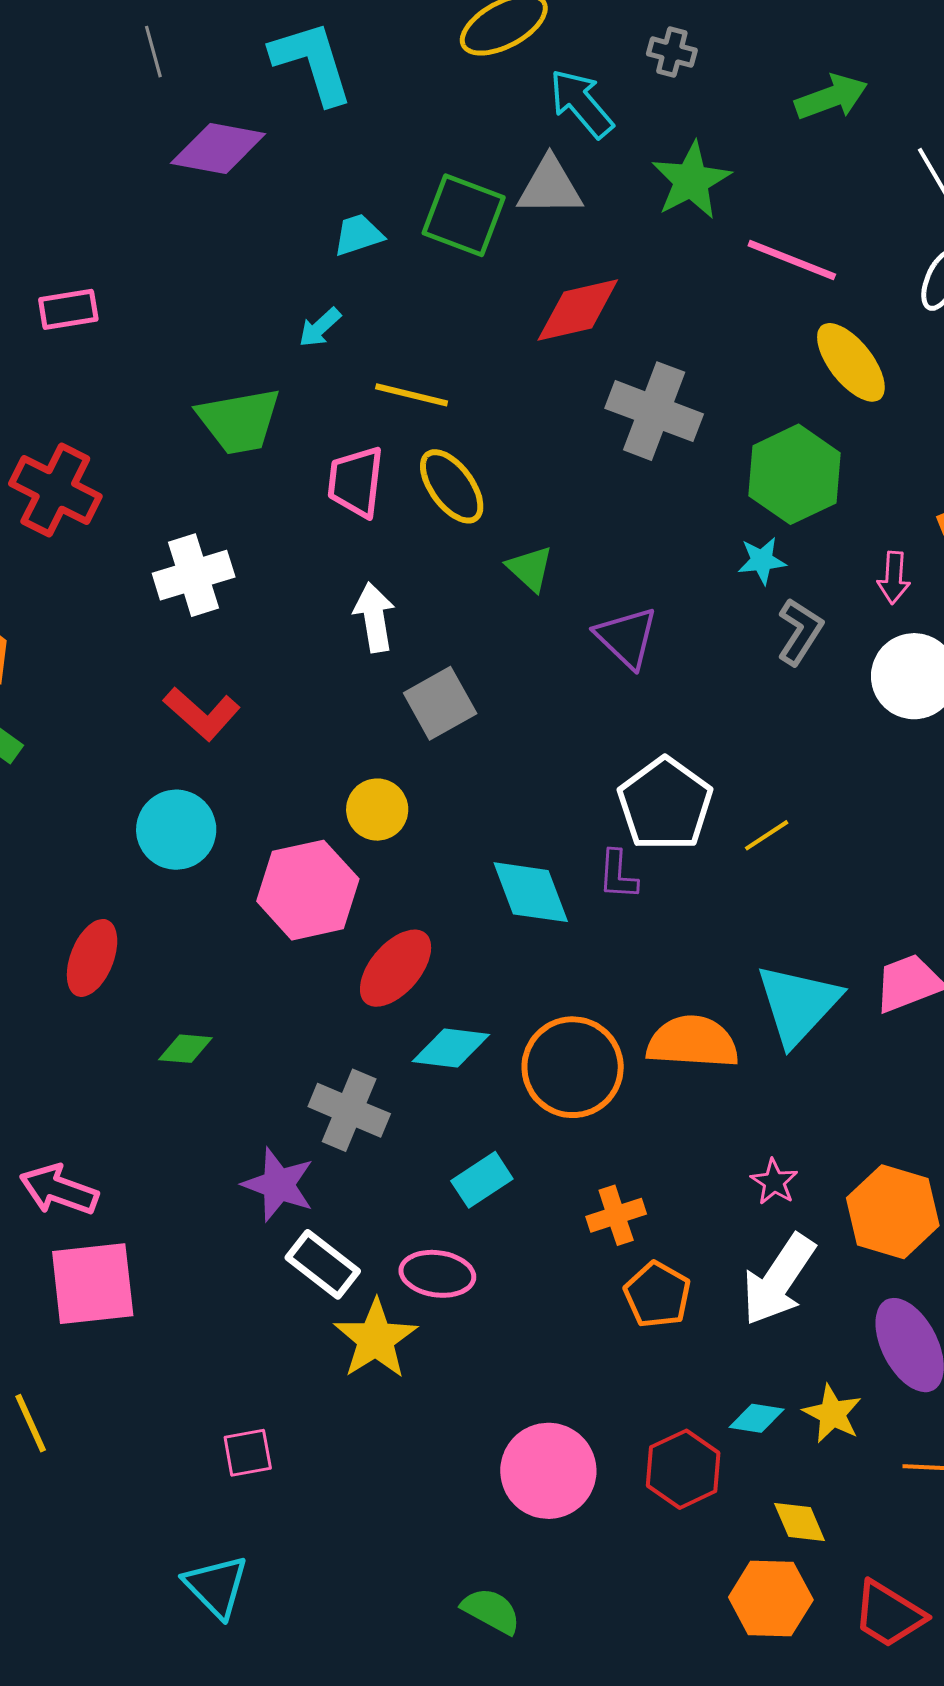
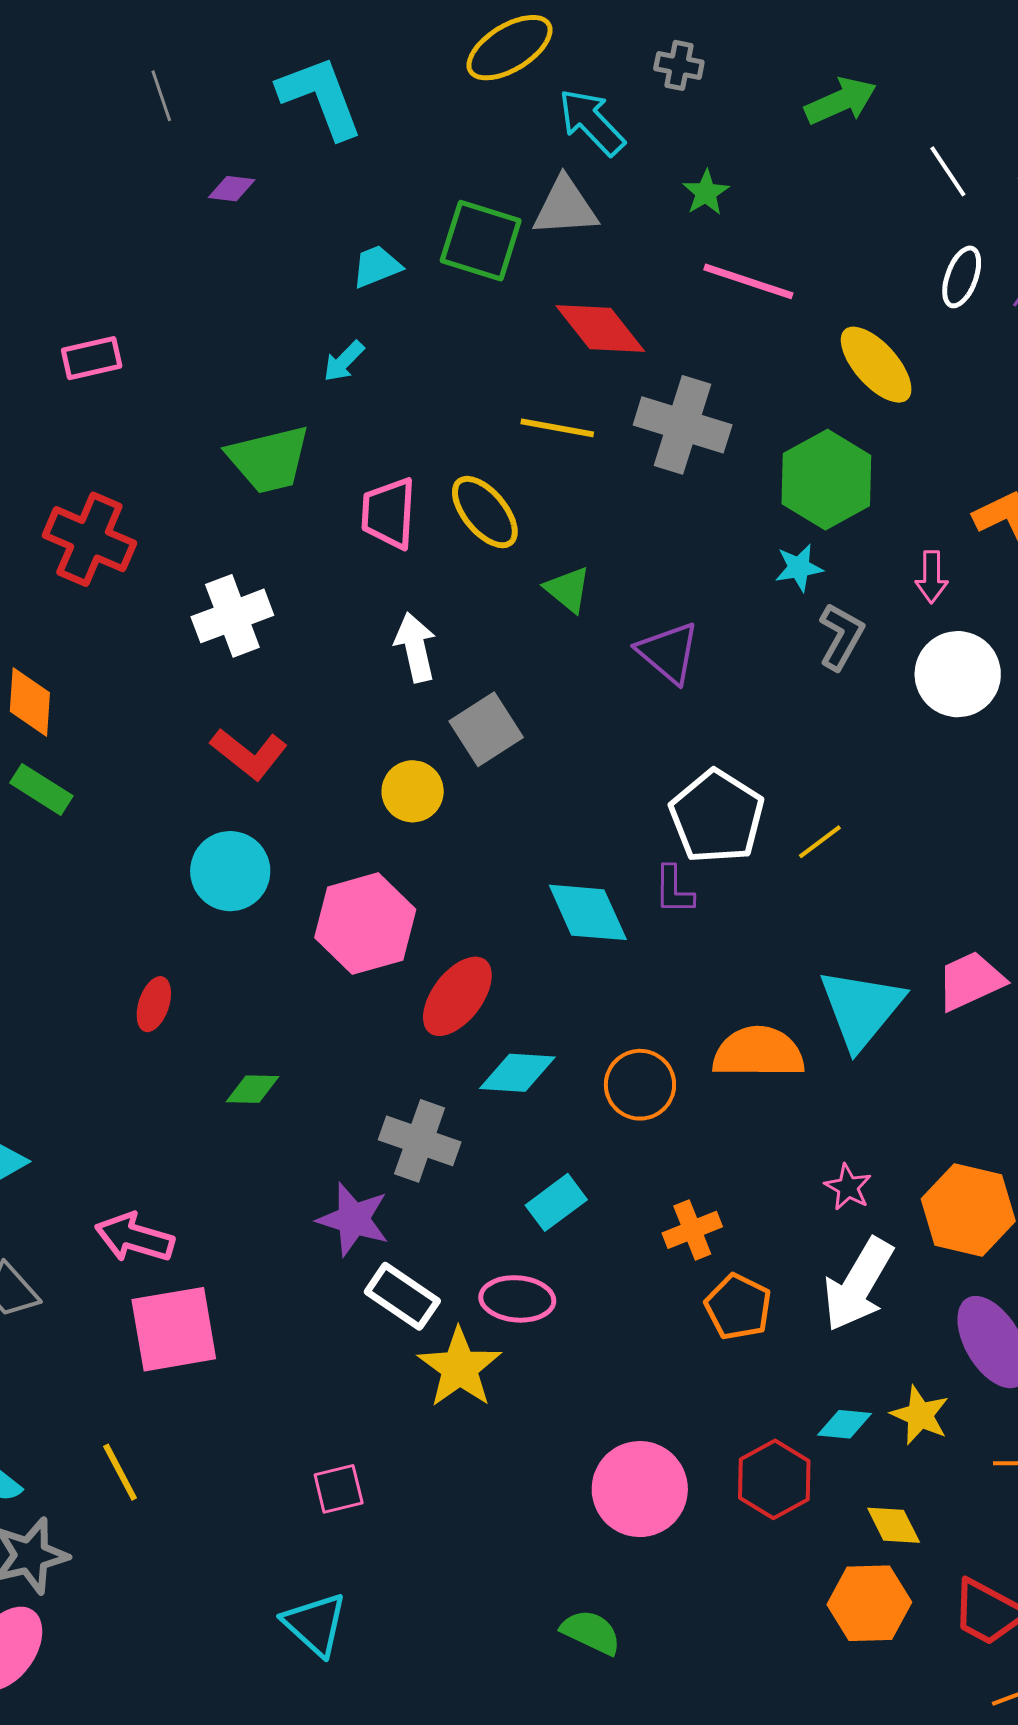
purple diamond: (218, 148) -> (232, 189), size x0.5
green star: (691, 181) -> (706, 193), size x0.6
pink line: (792, 260) -> (748, 281), moved
red diamond: (578, 310) -> (600, 329), turned 68
yellow line: (412, 395) -> (557, 428), moved
yellow circle: (377, 810) -> (413, 791), moved
red ellipse: (92, 958) -> (154, 1004), size x0.7
orange circle: (573, 1067) -> (640, 1085), size x0.7

